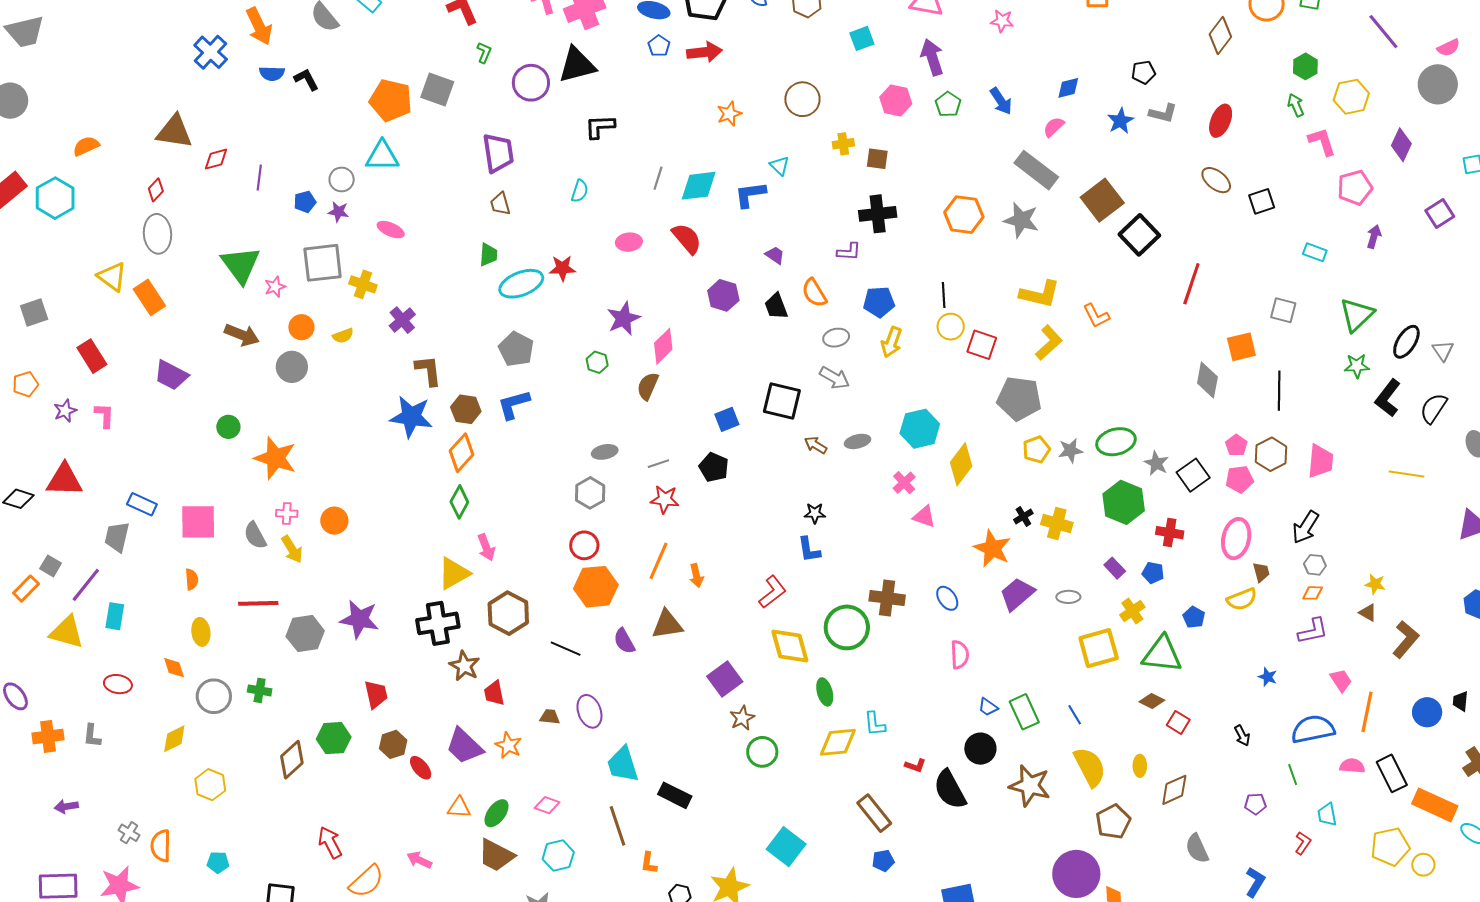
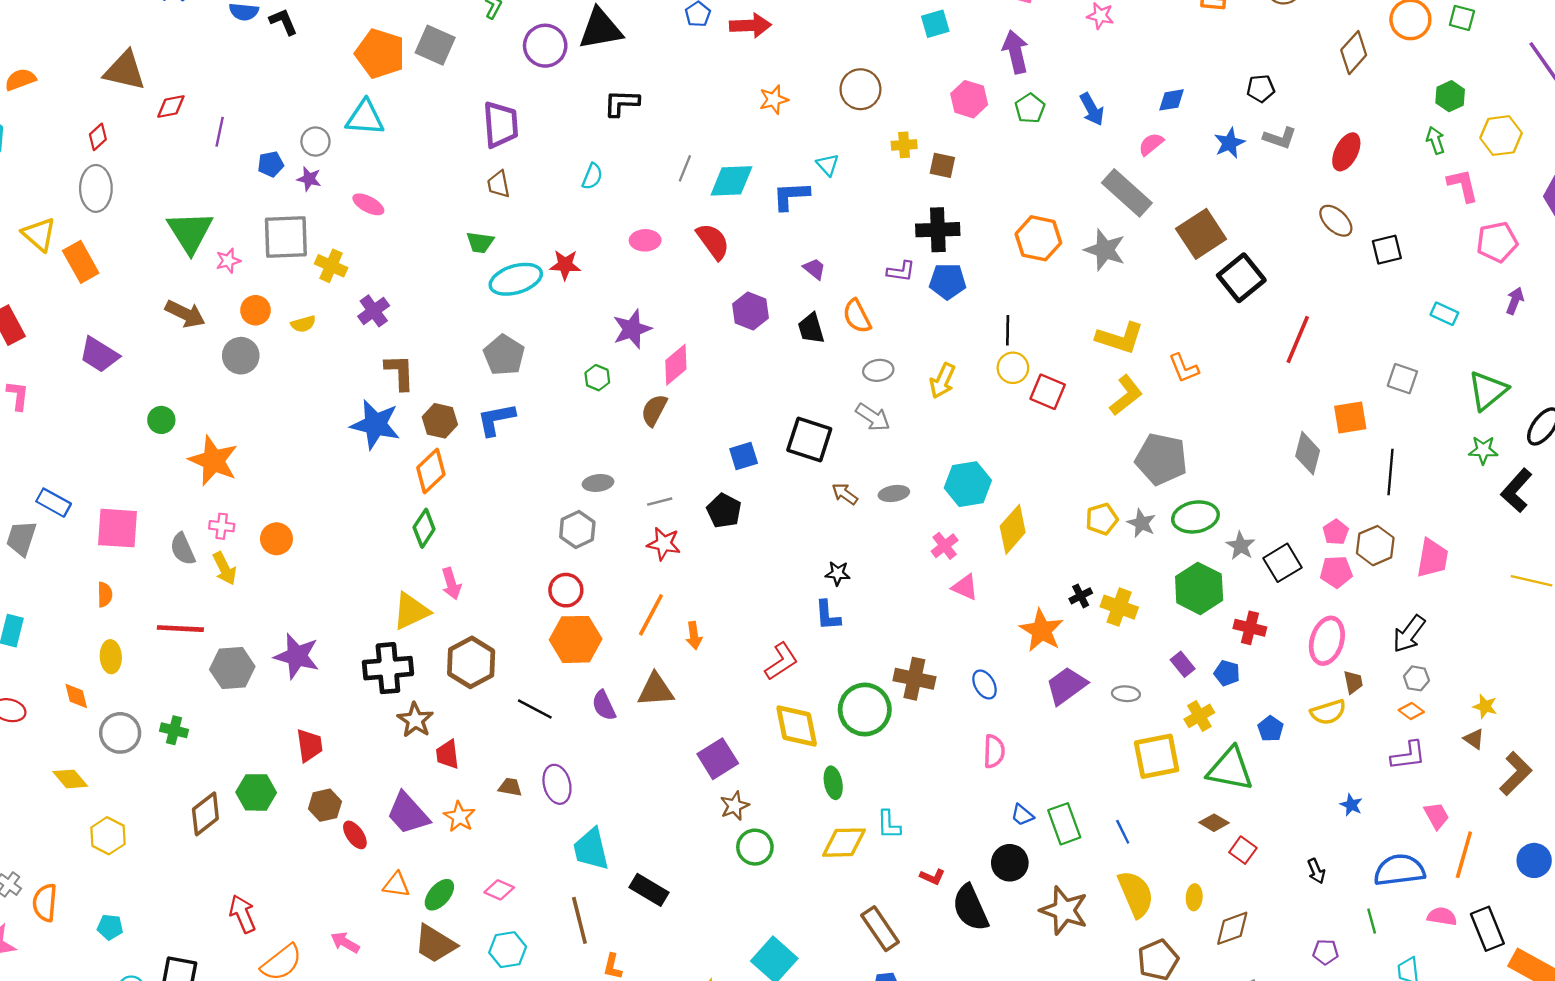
green trapezoid: (488, 255) -> (480, 242), turned 90
blue pentagon: (879, 302) -> (948, 281), moved
gray pentagon: (1019, 399) -> (1161, 459), moved
gray star: (1070, 450) -> (1142, 523), turned 30
orange diamond: (1313, 593) -> (1411, 711), turned 30
yellow diamond: (174, 739) -> (70, 779), turned 72

